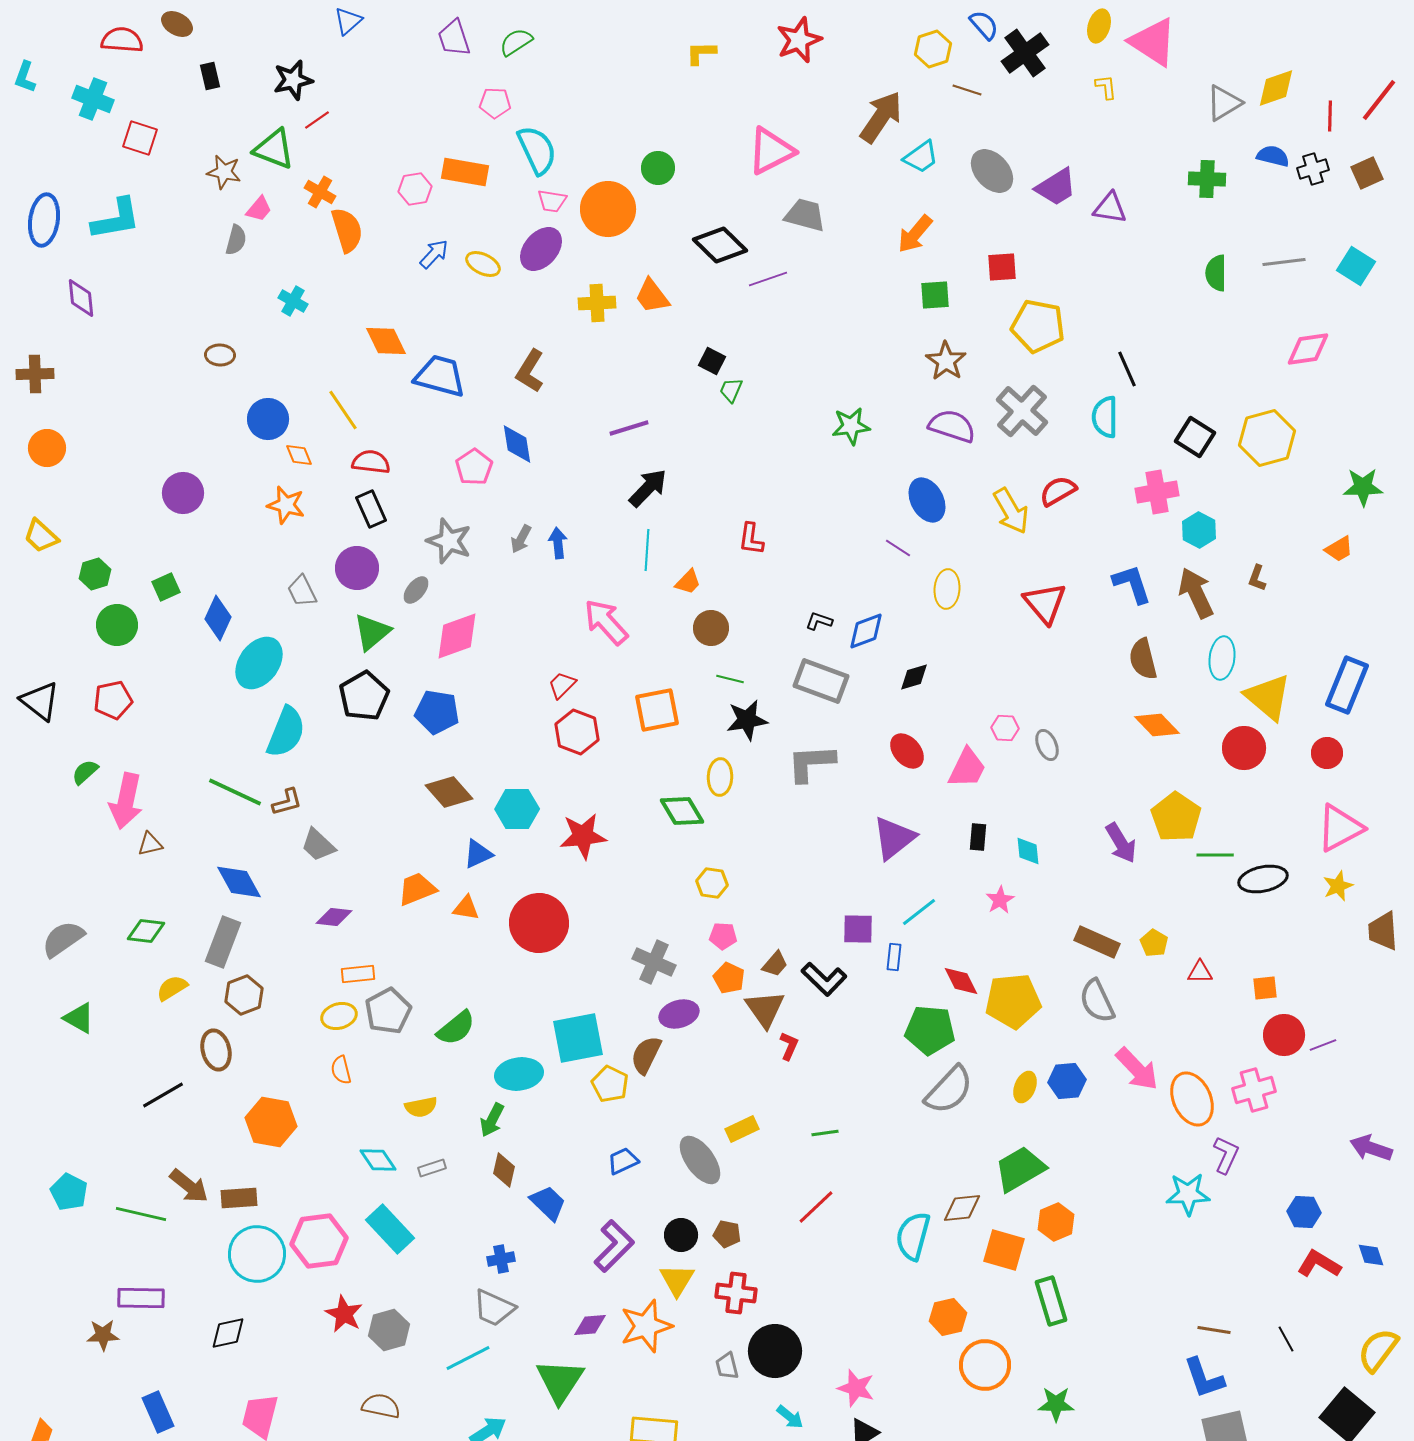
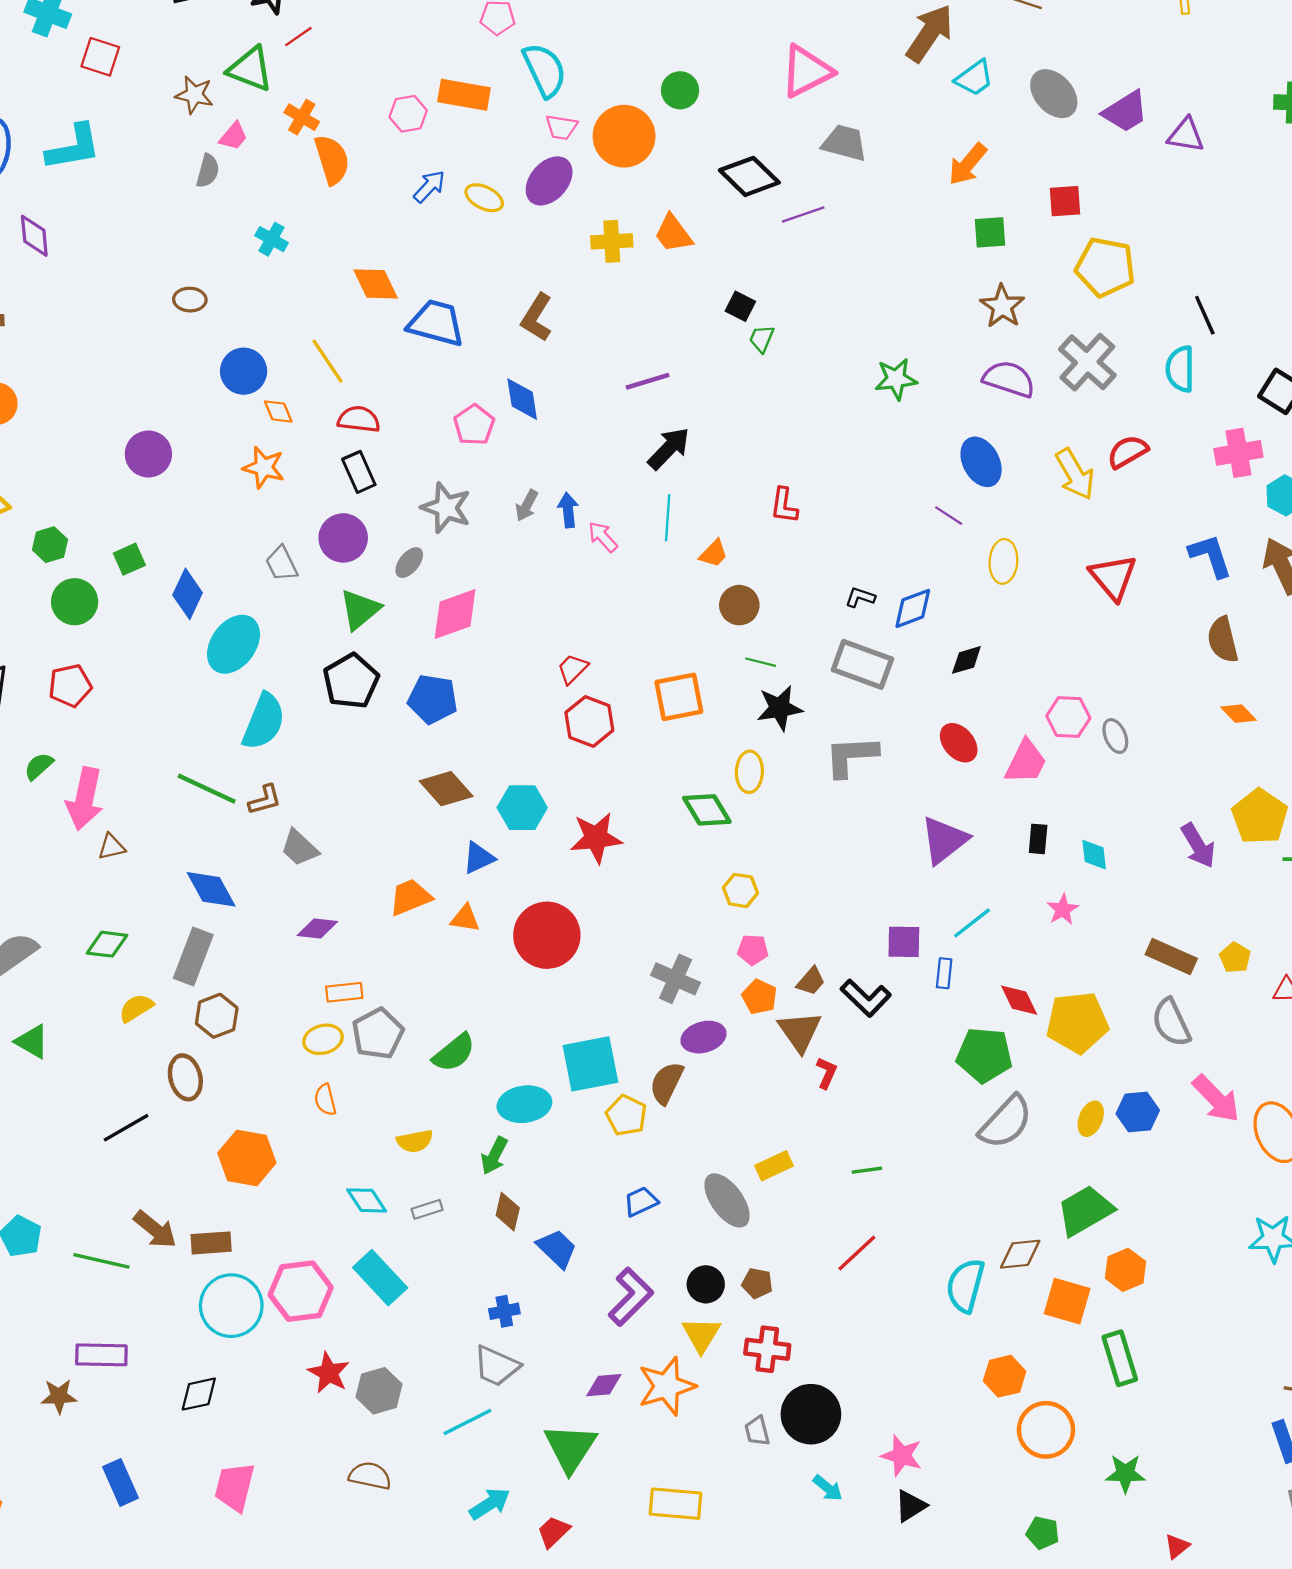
pink arrow: (606, 622) -> (603, 537), moved, size x0.6
orange diamond: (1157, 725) -> (1238, 714), size x0.7
pink hexagon: (1005, 728) -> (1068, 717), size x1.4

